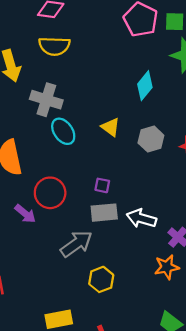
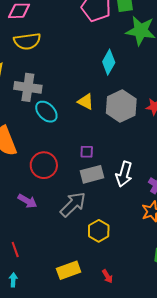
gray hexagon: (151, 139) -> (121, 106), size x1.4
purple arrow: (25, 214) -> (27, 201), moved
white arrow: (141, 218) -> (124, 174), turned -80

